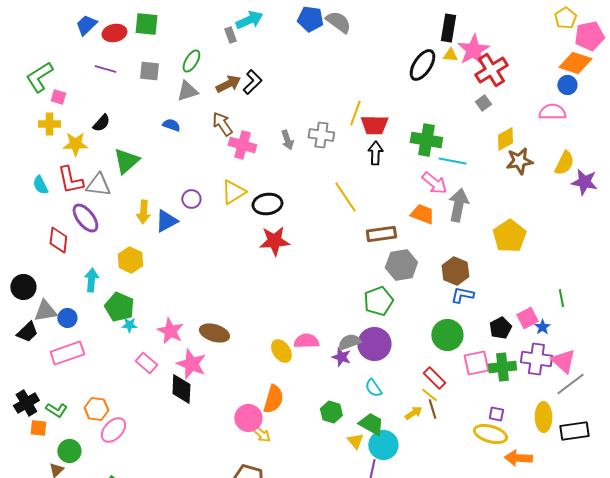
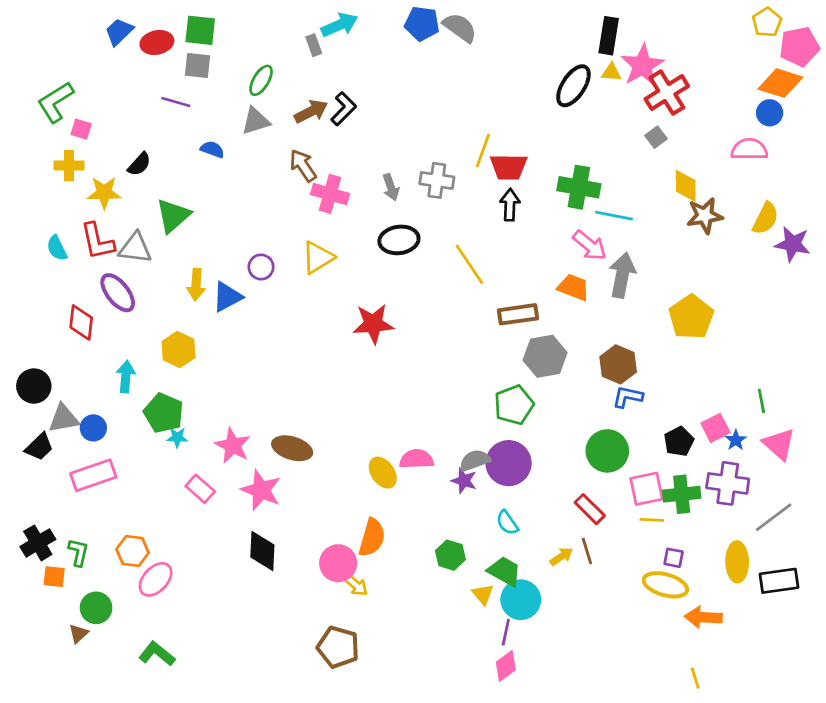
purple line: (105, 69) -> (176, 102), moved
gray square: (149, 71) -> (197, 65), moved
blue semicircle: (171, 125) -> (212, 149), moved
yellow diamond: (505, 139) -> (686, 186), turned -60
black ellipse: (267, 204) -> (399, 240), moved
pink triangle: (563, 361) -> (779, 444), moved
black diamond: (181, 389) -> (262, 551), moved
yellow line: (429, 395) -> (652, 520), moved, turned -36
green L-shape: (56, 410) -> (78, 552), turned -110

